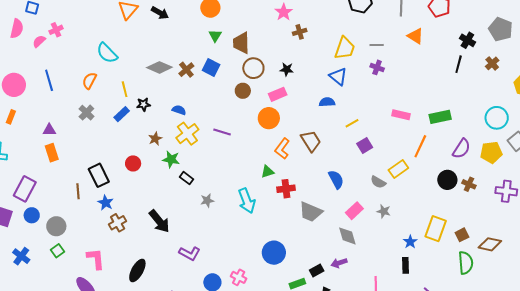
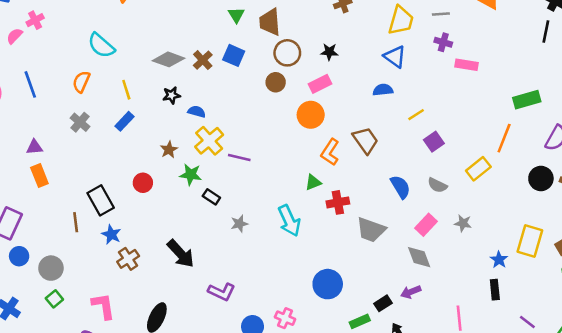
black star: (143, 104) -> (171, 95), moved
pink rectangle: (401, 115) -> (467, 65), moved
purple line: (222, 132) -> (239, 158), moved
gray semicircle: (378, 182) -> (437, 185), moved

